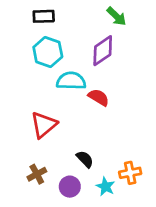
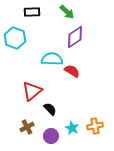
green arrow: (116, 16) -> (67, 12), moved
cyan hexagon: (48, 52) -> (15, 38), moved
black semicircle: (85, 159) -> (50, 109), moved
cyan star: (105, 187) -> (72, 128), moved

